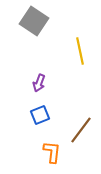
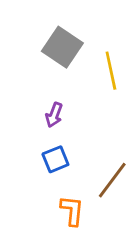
gray square: (34, 21) -> (62, 47), moved

